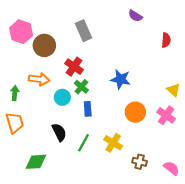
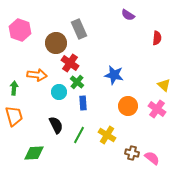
brown circle: (44, 45) -> (56, 43), moved
pink semicircle: (171, 168) -> (152, 158), moved

